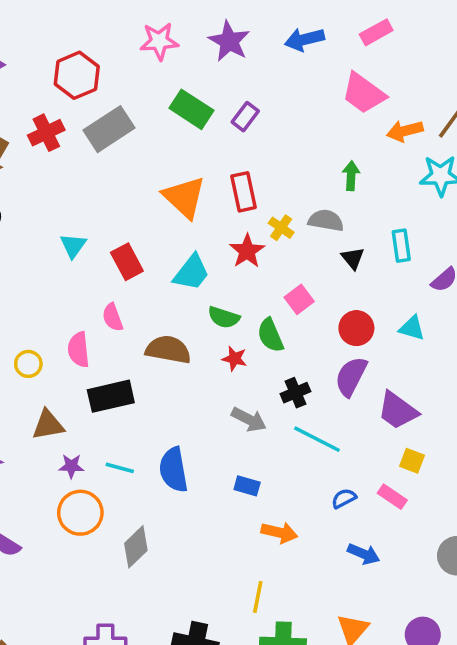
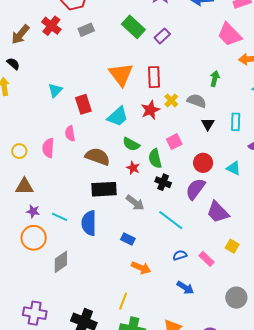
gray rectangle: (109, 129) -> (86, 30), size x0.6
red cross: (46, 133) -> (51, 26), turned -36
black cross: (295, 393) -> (163, 182), moved, turned 35
black rectangle: (111, 396) -> (104, 189), moved
yellow square: (412, 461) -> (232, 246), moved

